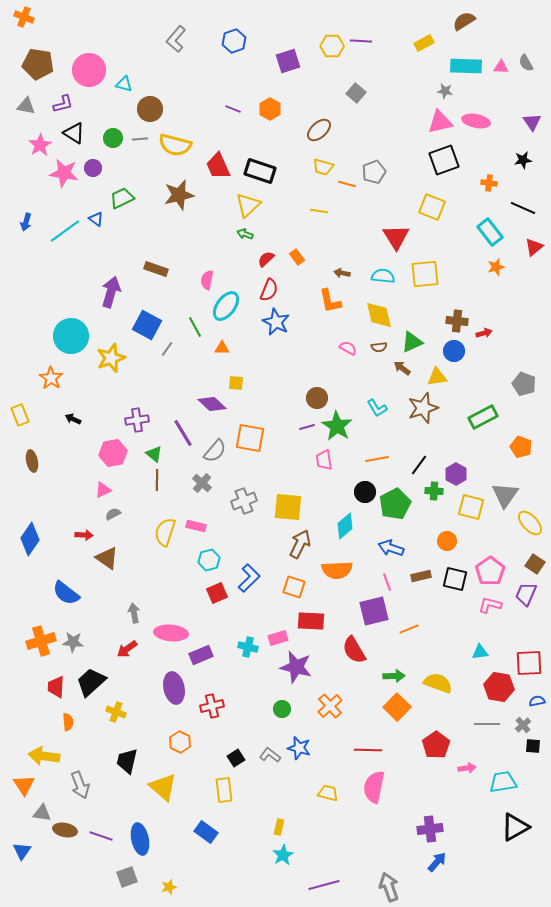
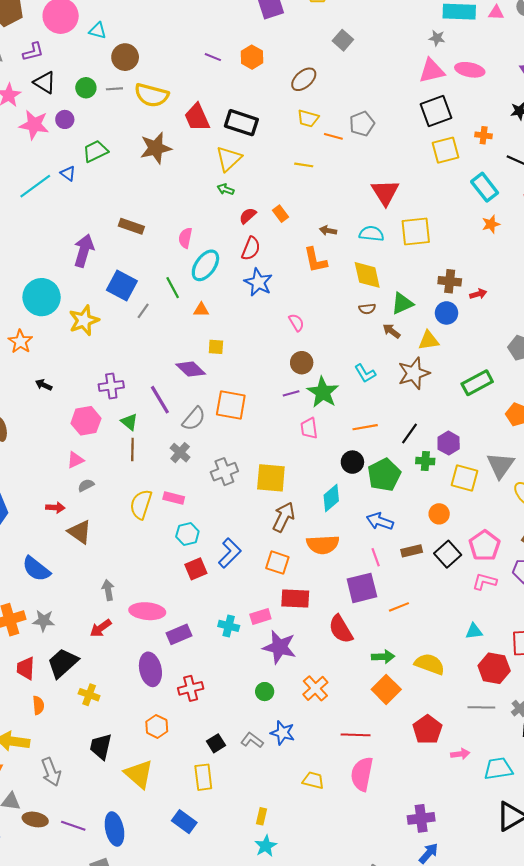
yellow square: (432, 207) -> (445, 150), moved, turned -36
pink semicircle: (348, 348) -> (296, 323), moved, turned 30
black square: (455, 579) -> (448, 554), turned 35

